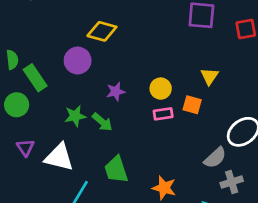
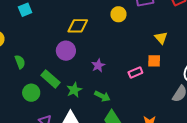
green rectangle: (35, 78) -> (51, 79), moved
yellow circle: (161, 89) -> (118, 14), moved
green arrow: (102, 122) -> (102, 96), moved

